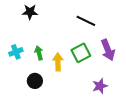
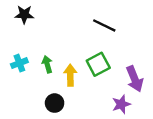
black star: (30, 12) -> (24, 15), moved
purple arrow: (108, 50) -> (135, 79), moved
black circle: (35, 81) -> (55, 103), moved

